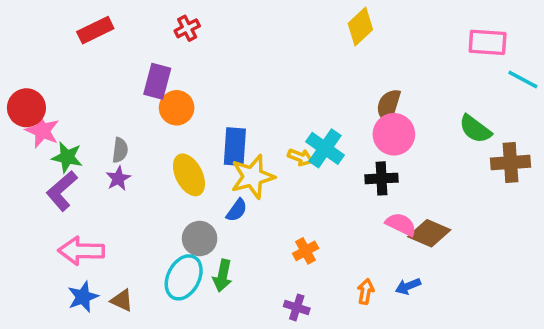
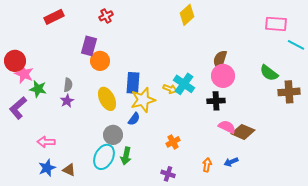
yellow diamond: (360, 27) -> (187, 15), moved
purple L-shape: (62, 191) -> (18, 108), moved
pink arrow: (81, 251) -> (46, 142), size x0.7

